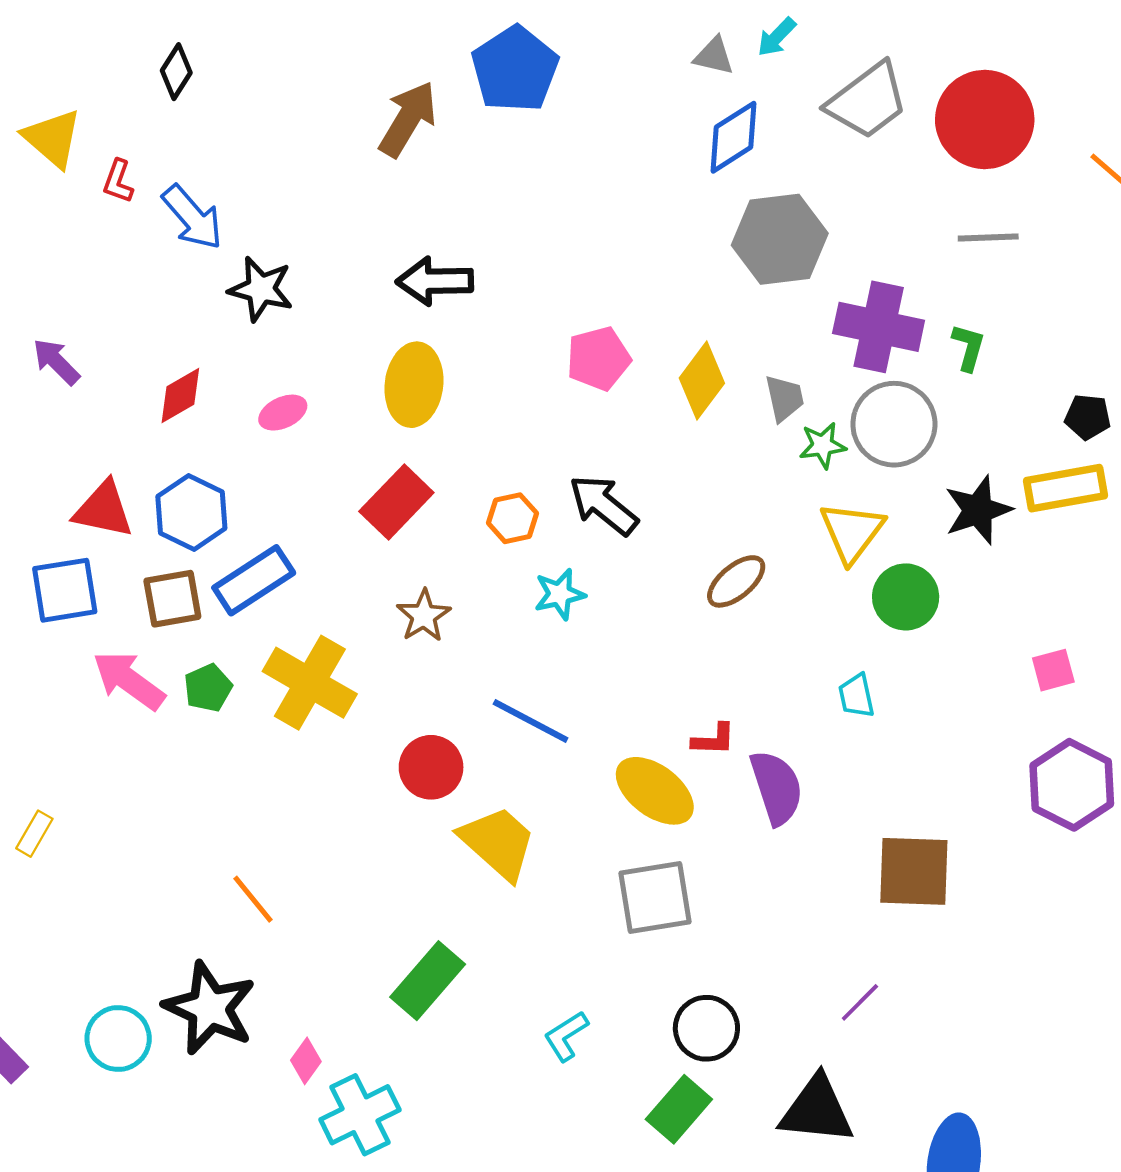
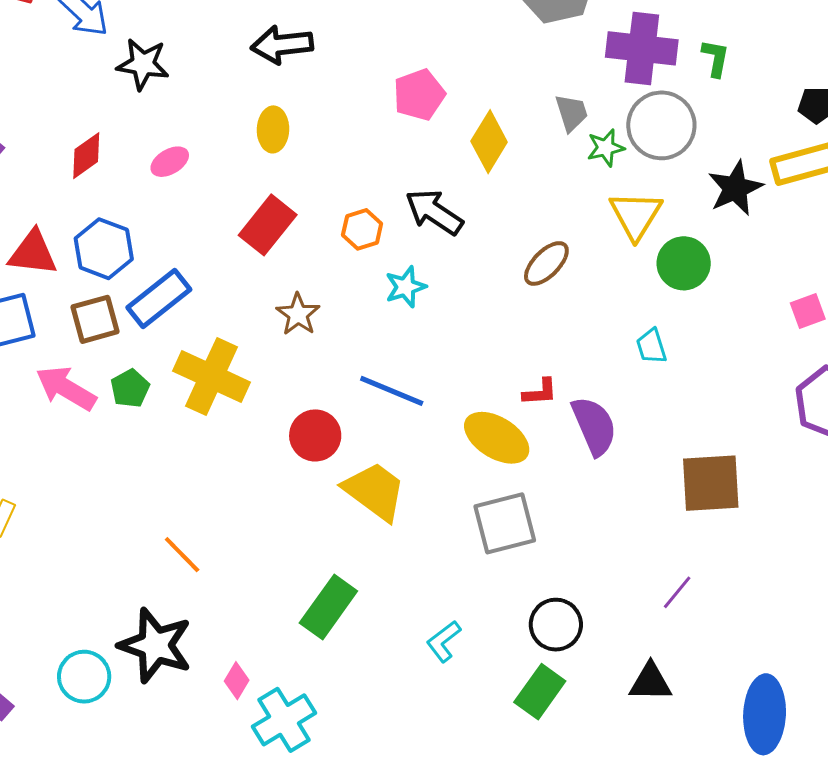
yellow diamond: (702, 381) -> (489, 142), moved
yellow ellipse: (414, 385) -> (273, 129), size x0.7
black triangle: (817, 1110) -> (650, 682), size x0.7

